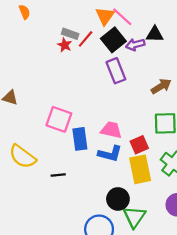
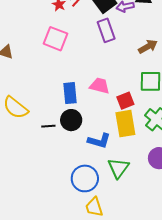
pink square: (59, 119) -> (55, 39), moved
blue L-shape: (110, 154) -> (99, 141), moved
black circle: (118, 199) -> (71, 120), moved

